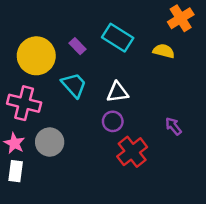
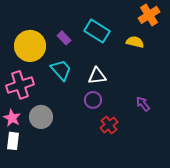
pink cross: (24, 103) -> (20, 85), turned -32
red cross: (132, 152) -> (109, 125), size x0.7

